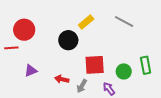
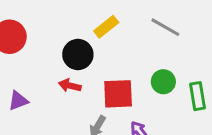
green circle: (124, 71) -> (163, 82), moved
red arrow: (62, 79) -> (70, 86), moved

